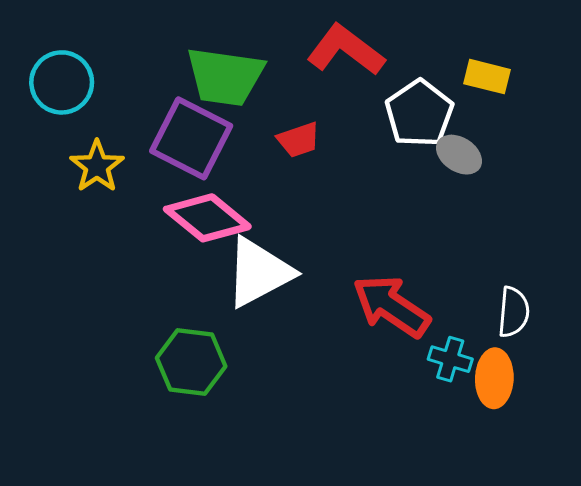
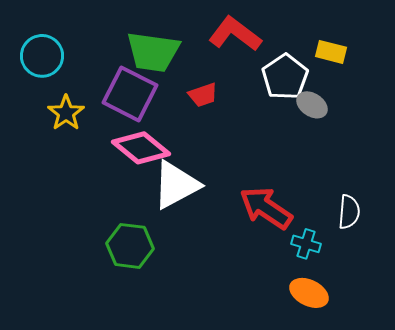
orange ellipse: (494, 378) -> (309, 293), moved, turned -66

